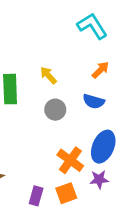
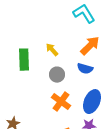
orange arrow: (100, 70) -> (90, 46), size x1.5
orange cross: (70, 160) -> (61, 102), moved

